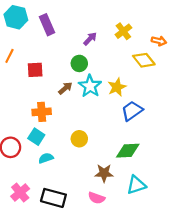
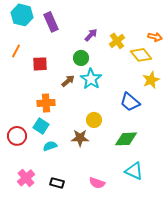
yellow cross: (123, 31) -> (117, 41), moved
yellow star: (117, 87) -> (151, 80), moved
blue trapezoid: (132, 111) -> (130, 102), turned -105
yellow circle: (79, 139) -> (94, 120), moved
brown star: (104, 173) -> (80, 138), moved
cyan triangle: (136, 185) -> (134, 171), turned 42
black rectangle: (53, 198) -> (57, 183), size x0.6

